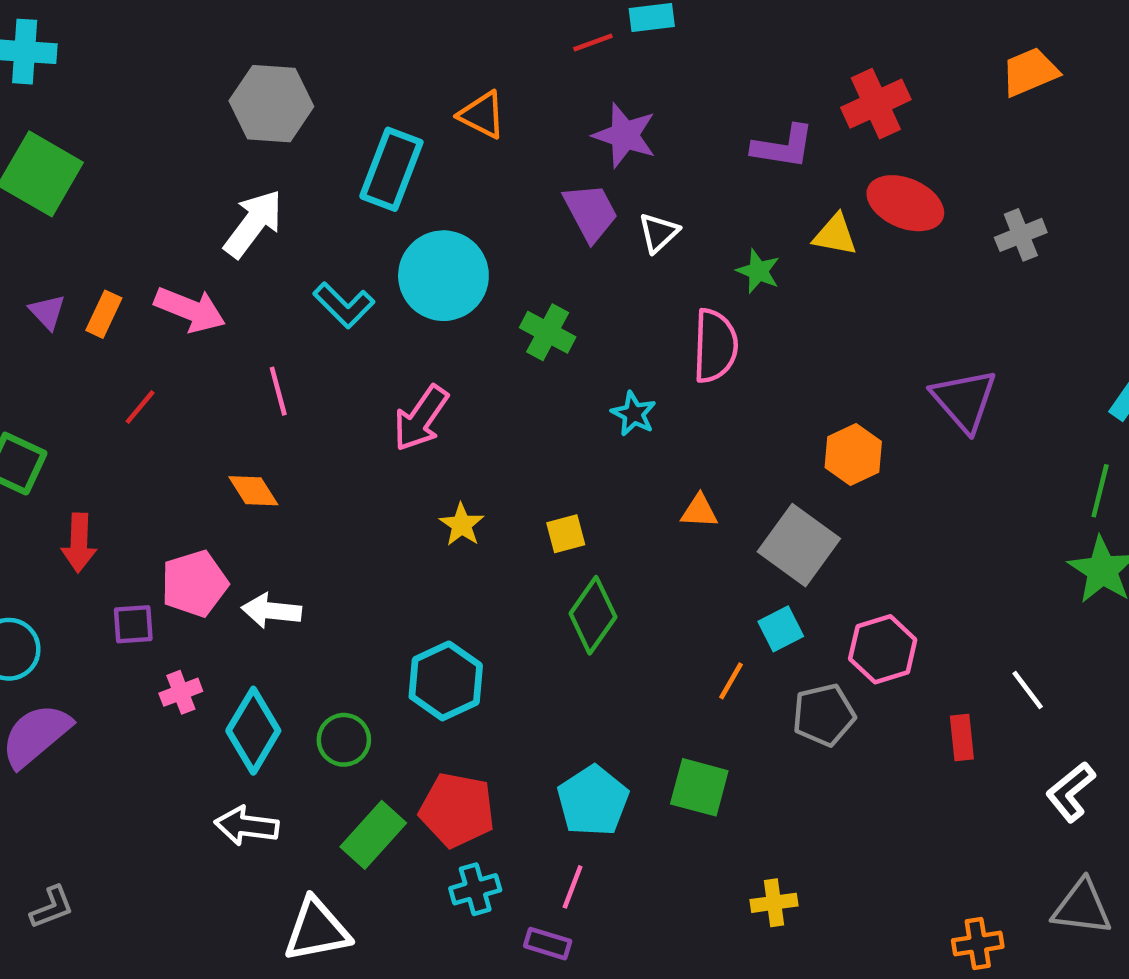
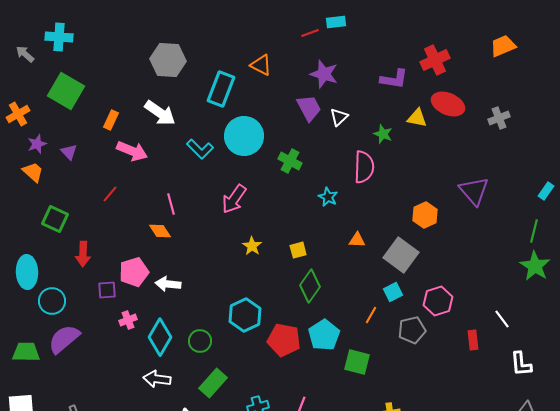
white arrow: (253, 224) -> (160, 113), turned 88
orange rectangle: (104, 314) -> (111, 120), moved
pink line: (278, 391) -> (171, 204), moved
white L-shape: (1071, 792) -> (521, 364), turned -56
cyan pentagon: (593, 801) -> (324, 335), moved
red pentagon: (457, 810) -> (284, 340), moved

